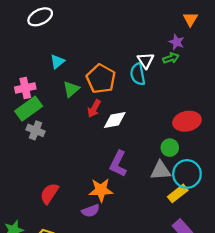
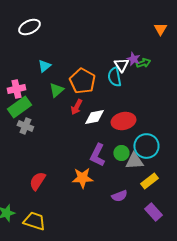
purple star: (177, 42) -> (133, 59), moved
red ellipse: (187, 121) -> (123, 121), moved
green circle: (170, 148) -> (121, 153), moved
cyan circle: (187, 174) -> (146, 146), moved
purple semicircle: (91, 211) -> (119, 196), moved

